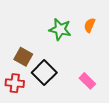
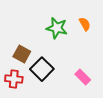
orange semicircle: (90, 25) -> (85, 24), turned 128

